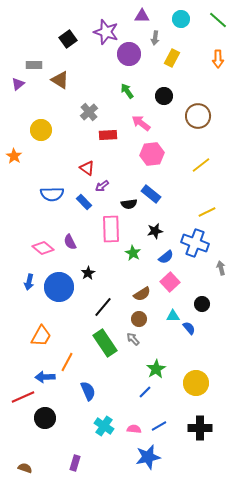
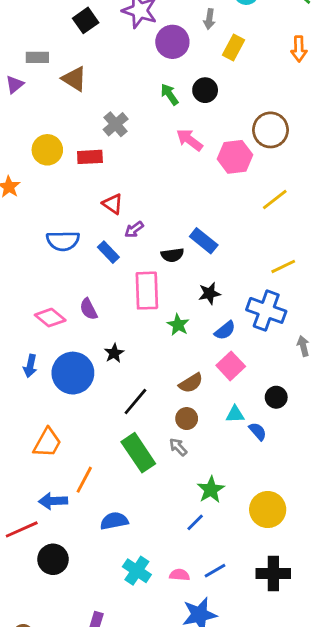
black circle: (164, 96) -> (205, 90), moved
red rectangle: (108, 135) -> (90, 157), moved
pink hexagon: (152, 154) -> (235, 157), moved
blue semicircle: (88, 391) -> (114, 521), turned -78

